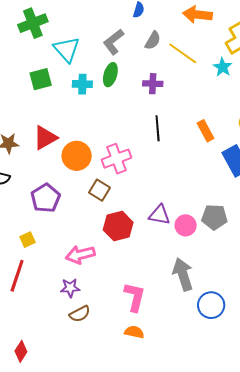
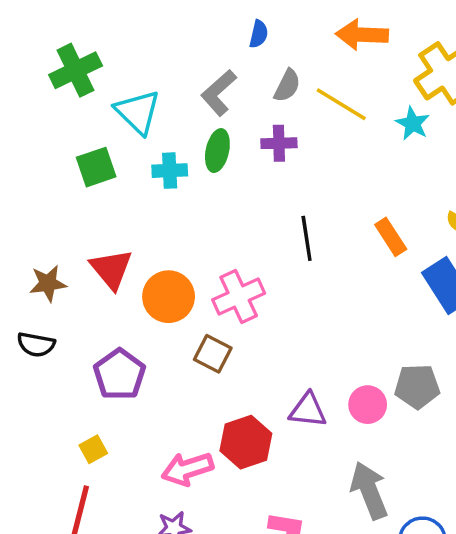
purple cross: (153, 84) -> (279, 143), moved
red triangle: (45, 138) -> (111, 269), turned -36
purple triangle: (159, 215) -> (308, 410), moved
red hexagon: (118, 226) -> (246, 442), moved

